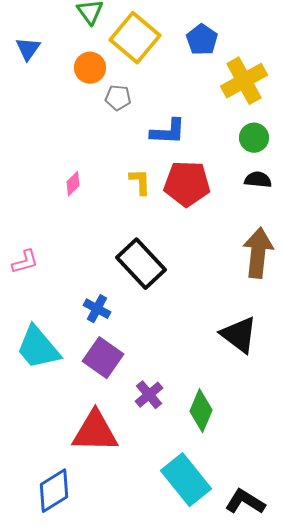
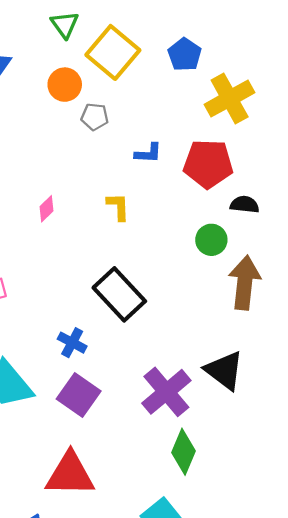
blue L-shape: (168, 132) -> (148, 153), size x0.7
green circle: (254, 138) -> (211, 240), moved
red pentagon: (187, 184) -> (208, 164), moved
purple cross: (149, 395) -> (166, 392), moved, size x1.6

